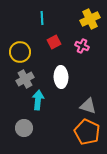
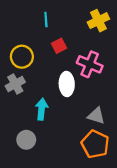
pink cross: (82, 46) -> (90, 64), moved, size x1.6
gray cross: (25, 79) -> (15, 84), moved

